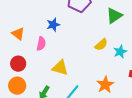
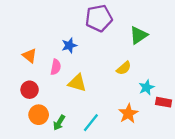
cyan star: (120, 52) -> (146, 87), moved
yellow triangle: (60, 68) -> (77, 83), moved
orange circle: (17, 86) -> (39, 115), moved

